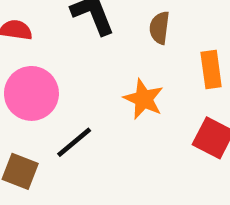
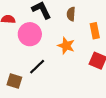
pink circle: (31, 93) -> (30, 34), moved

